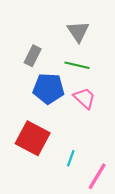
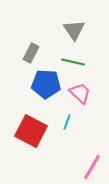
cyan line: (71, 158) -> (67, 122), moved

